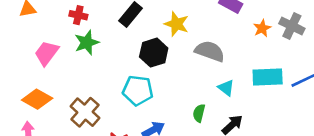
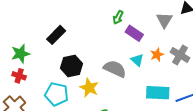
red cross: (78, 15) -> (19, 76), moved
yellow star: (176, 24) -> (89, 88), moved
cyan triangle: (226, 88) -> (137, 60), moved

